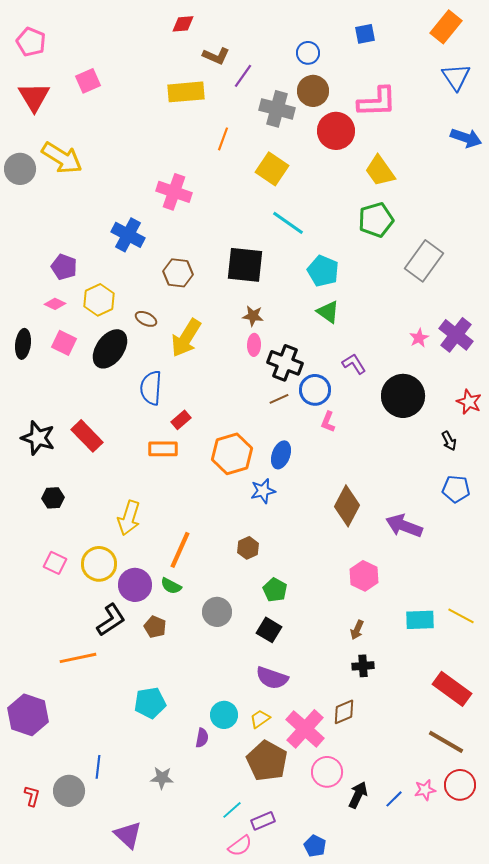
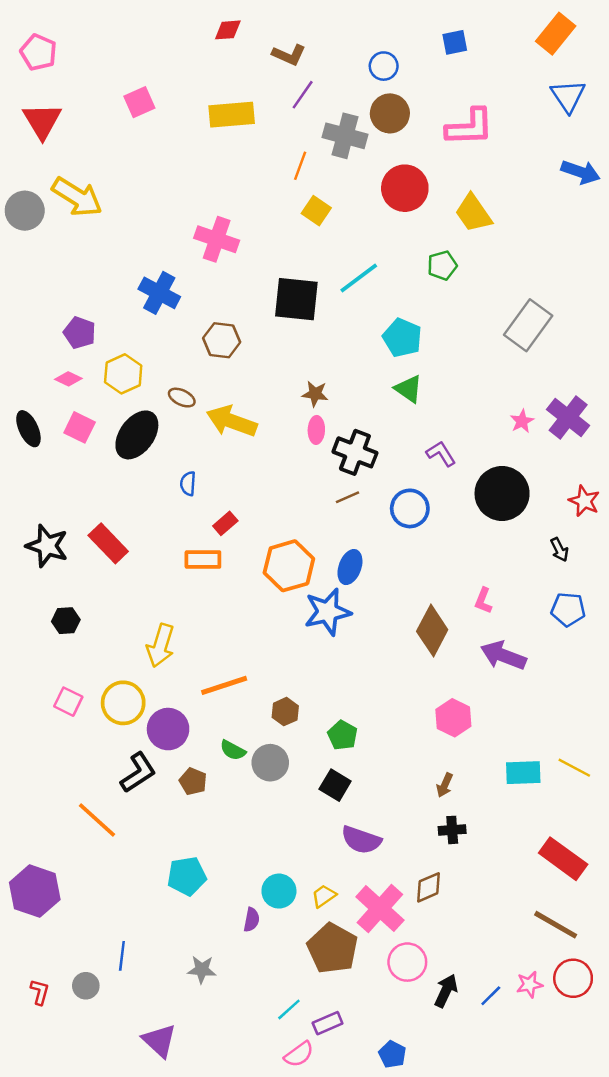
brown L-shape: (216, 56) -> (289, 55), moved
pink square: (88, 81) -> (139, 102), moved
red circle: (336, 131) -> (405, 188), moved
orange line: (223, 139) -> (300, 166), moved
yellow square: (272, 169) -> (316, 211), moved, size x0.7
green pentagon: (376, 220) -> (442, 265), moved, size x0.7
cyan line: (288, 223) -> (359, 278), turned -72
black square: (245, 265) -> (296, 299), moved
yellow arrow: (186, 338) -> (232, 421), turned 78
black ellipse: (23, 344) -> (28, 429), turned -32
blue semicircle: (151, 388) -> (188, 484), size x0.6
blue circle: (315, 390) -> (410, 508), moved
pink L-shape: (328, 422) -> (483, 601), moved
blue star: (263, 491) -> (328, 612), size x1.5
brown hexagon: (248, 548) -> (285, 712), moved
orange line: (180, 550) -> (224, 685), turned 48
green semicircle: (171, 586) -> (233, 750), moved
orange line: (78, 658) -> (97, 820), turned 54
purple semicircle: (272, 678) -> (361, 840), moved
gray circle: (69, 791) -> (86, 986), size x0.7

